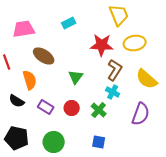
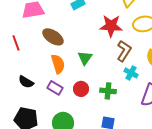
orange semicircle: (30, 80) -> (58, 64), moved
cyan cross: (113, 92) -> (131, 73), moved
green cross: (99, 110) -> (108, 91), turned -35

